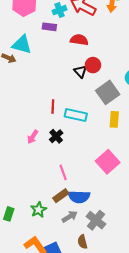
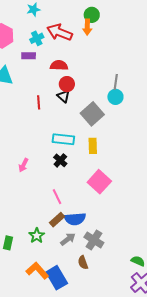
red circle: (93, 65) -> (67, 84), moved
red line: (53, 107) -> (39, 102), moved
yellow rectangle: (114, 119) -> (93, 146), moved
black cross: (56, 136) -> (60, 160), moved

